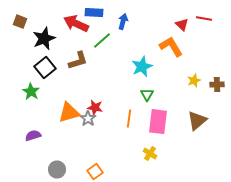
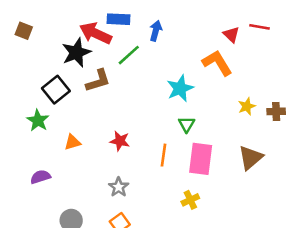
black star: (44, 39) -> (76, 53), moved
orange triangle: (69, 113) -> (72, 142), moved, size x0.6
gray star: (88, 119) -> (119, 187), moved
yellow cross: (150, 154) -> (190, 200), turned 32

